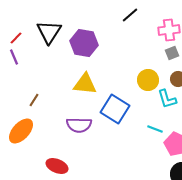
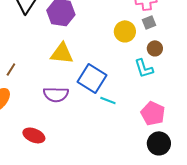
yellow circle: (148, 80) -> (125, 31), moved
cyan line: (155, 129) -> (108, 100), moved

